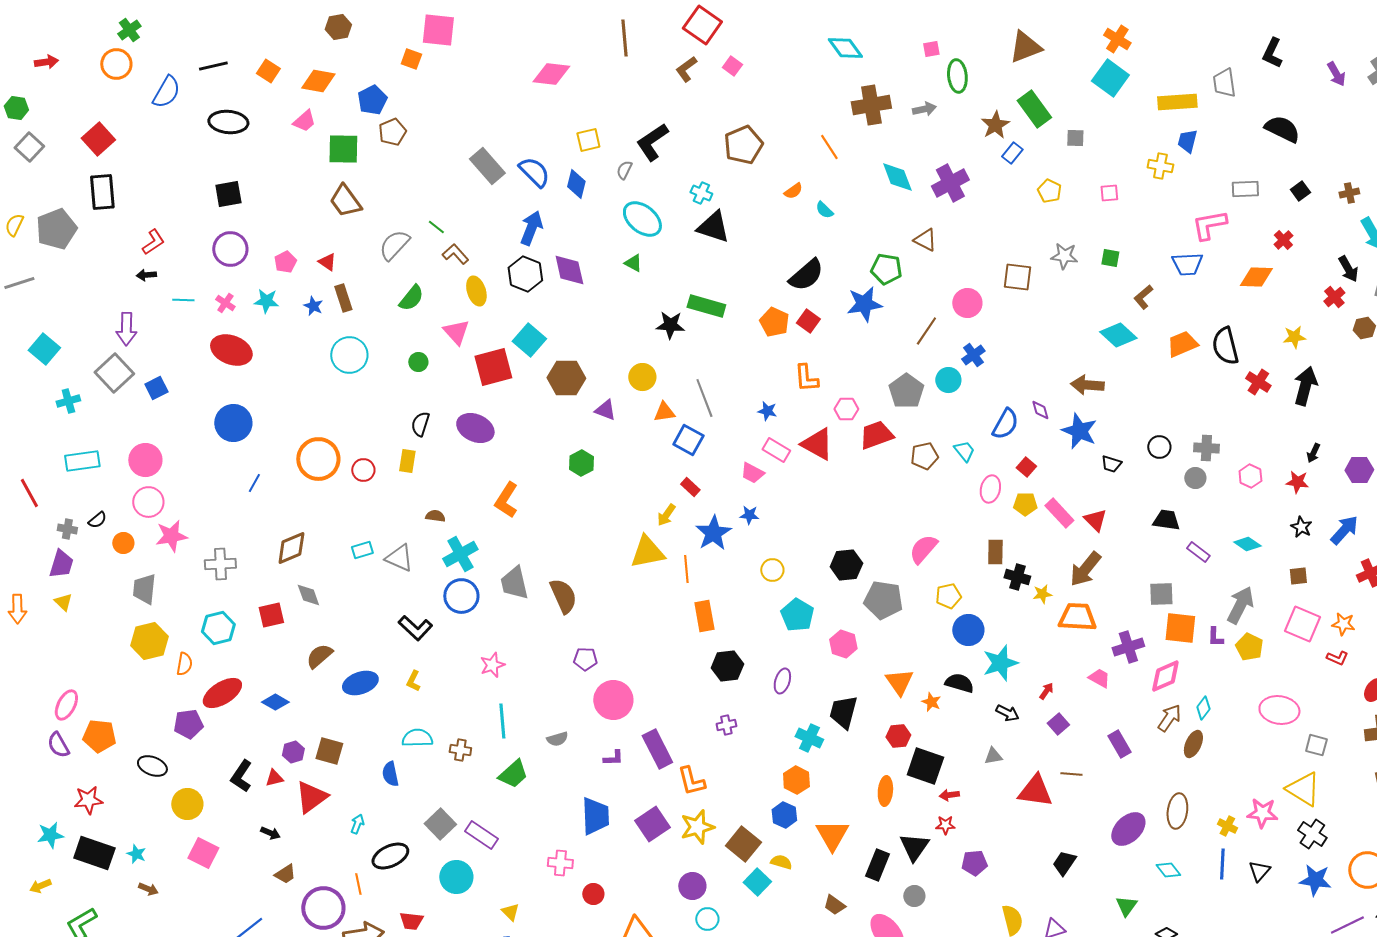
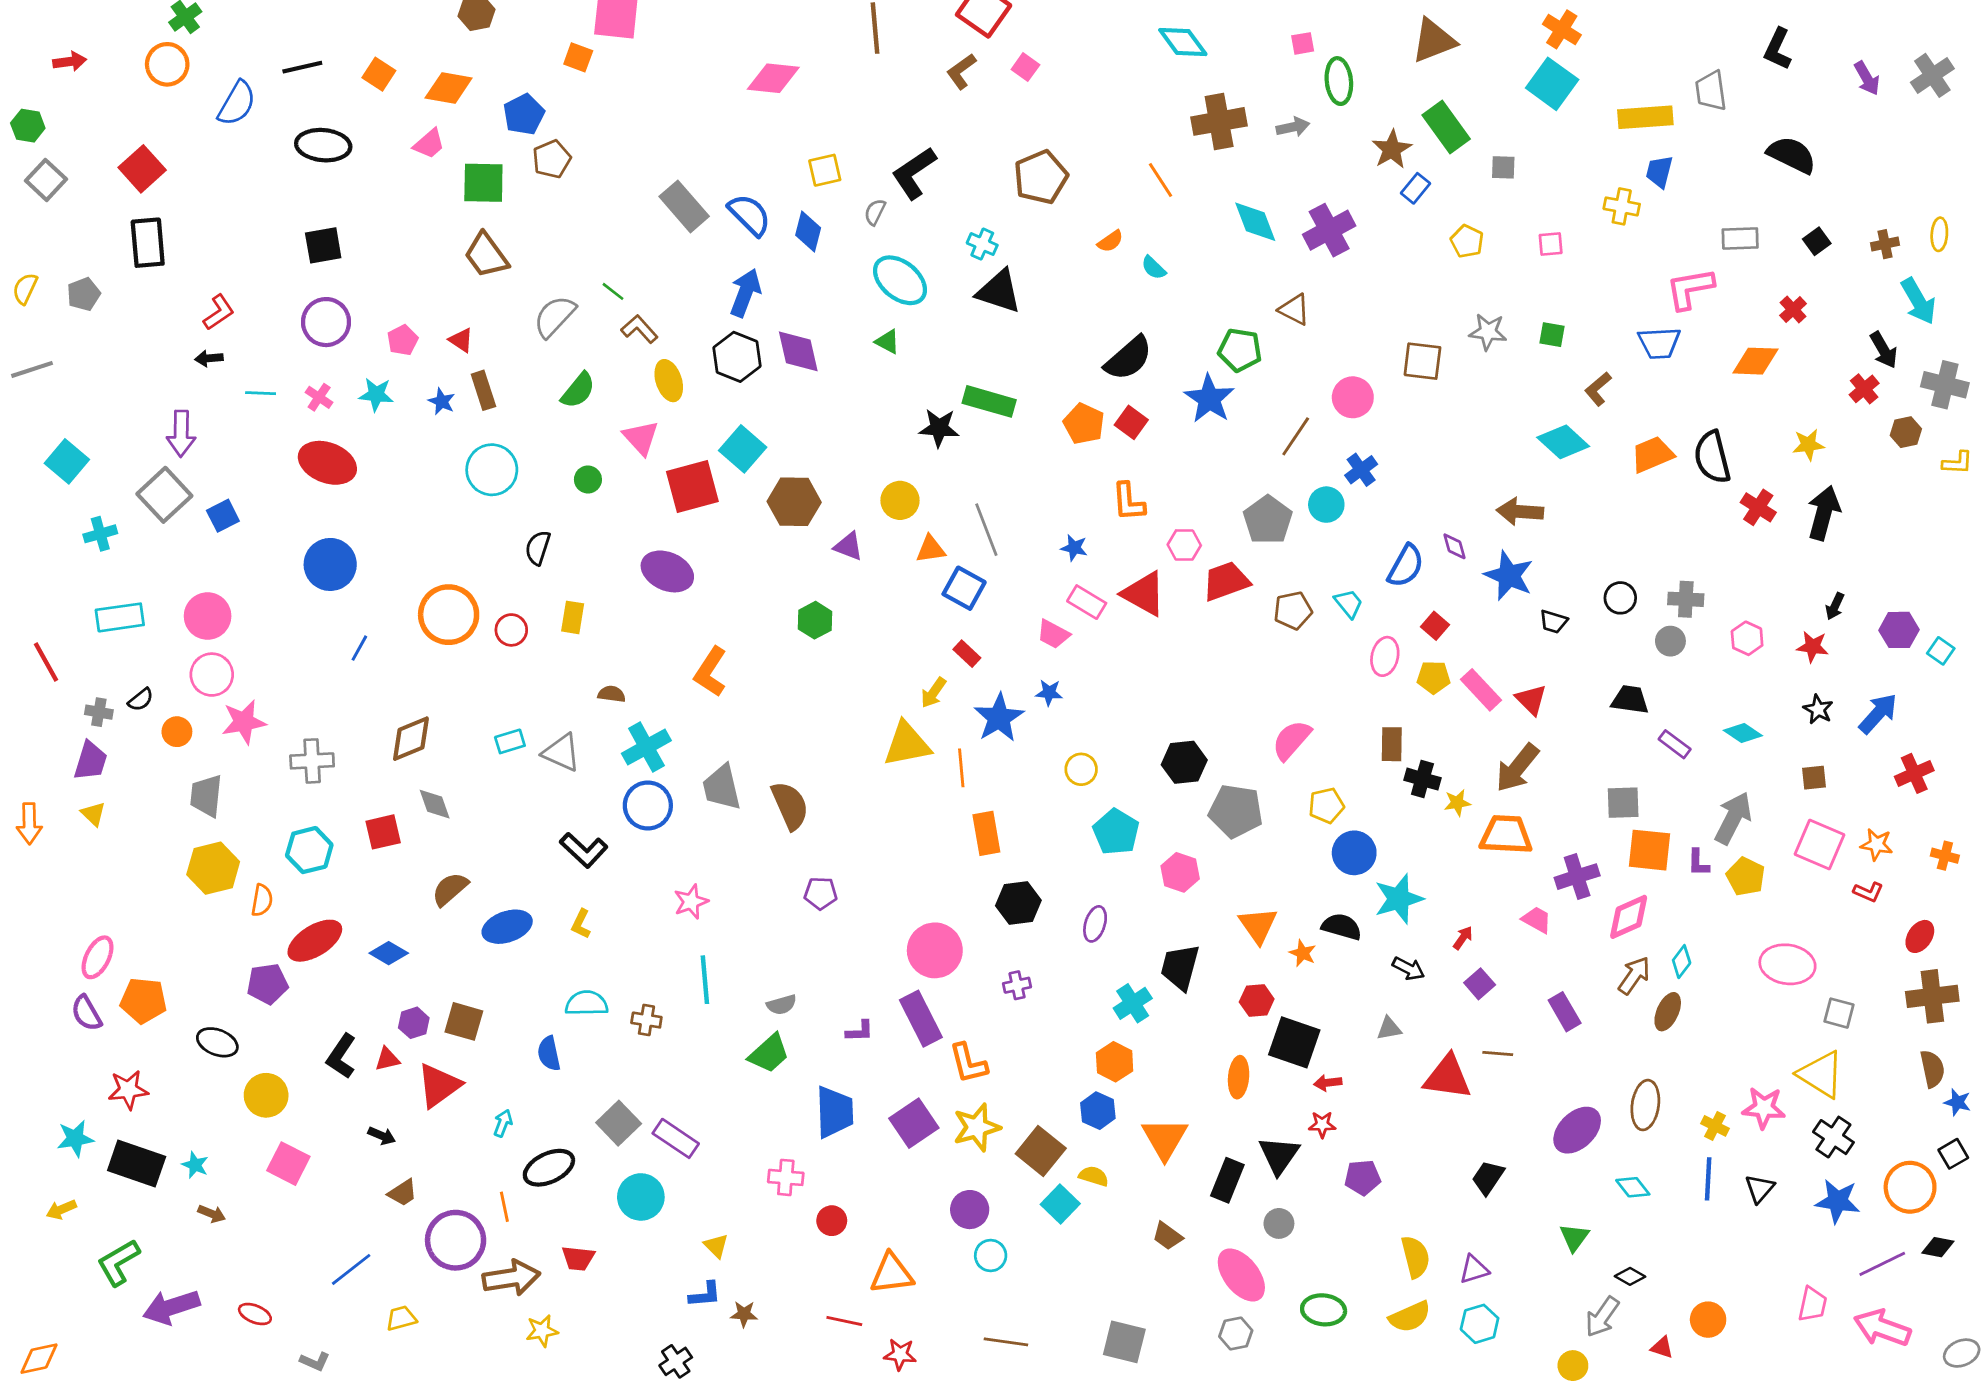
gray pentagon: (56, 229) -> (84, 294), size x0.6
blue star: (864, 304) -> (1209, 399), turned -30
black semicircle: (420, 424) -> (538, 548), moved
pink circle: (613, 700) -> (935, 950), moved
cyan cross: (809, 738) -> (1133, 1003), turned 32
green trapezoid: (513, 774) -> (769, 1053), moved

